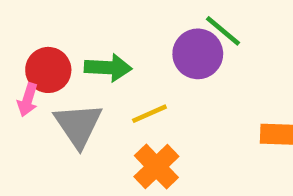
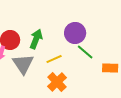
green line: (223, 31) -> (85, 52), moved
green arrow: (108, 68) -> (36, 39), turned -72

